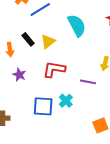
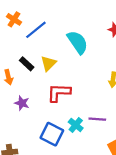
purple line: (88, 82) -> (97, 119), moved
blue square: (43, 106) -> (52, 134), turned 30

